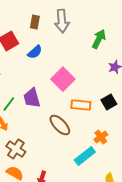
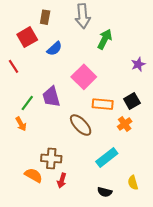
brown rectangle: (35, 22) -> (45, 17), moved
green arrow: (99, 39) -> (105, 39), moved
orange cross: (101, 137) -> (125, 124), moved
brown cross: (16, 149) -> (51, 159), moved, turned -30

